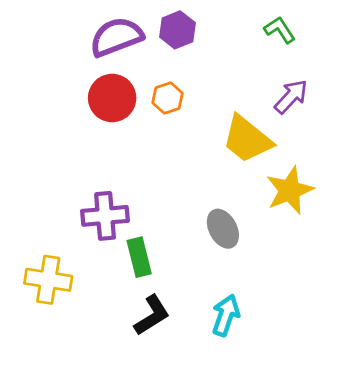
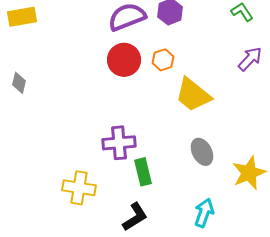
yellow trapezoid: (247, 139) -> (193, 95), moved
yellow star: (290, 190) -> (249, 173), moved
black L-shape: (152, 315) -> (135, 217), moved

